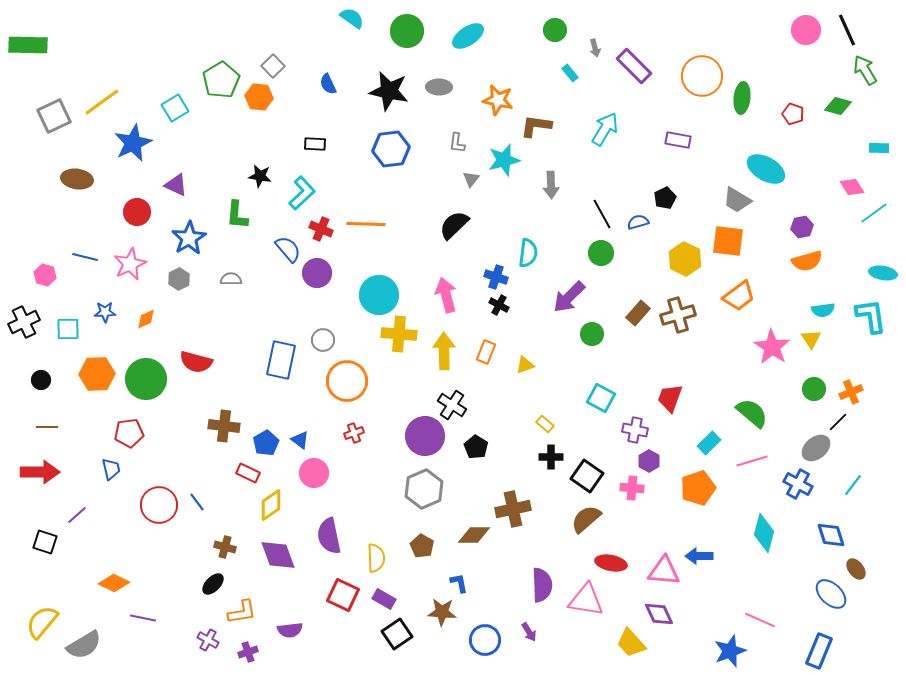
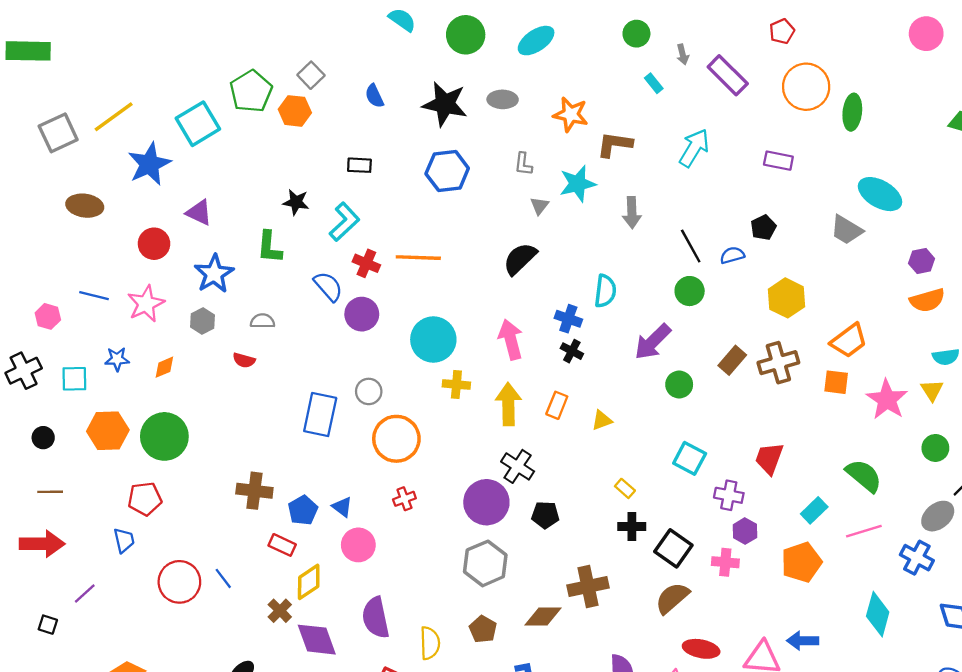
cyan square: (175, 108) -> (198, 124), size x1.4
red pentagon: (793, 114) -> (782, 31), moved, turned 30
orange square: (728, 241) -> (836, 382), moved, size x0.7
yellow cross: (399, 334) -> (456, 385), size x0.7
red semicircle: (196, 362) -> (244, 360), moved, size x0.6
black pentagon: (476, 447) -> (545, 515), turned -30
black square: (45, 542) -> (48, 625), size x0.7
brown cross: (225, 547) -> (280, 611), moved, turned 30

